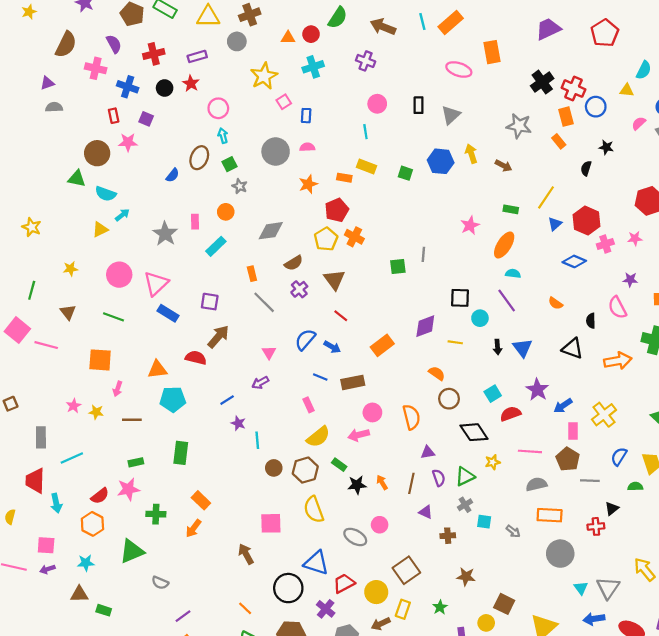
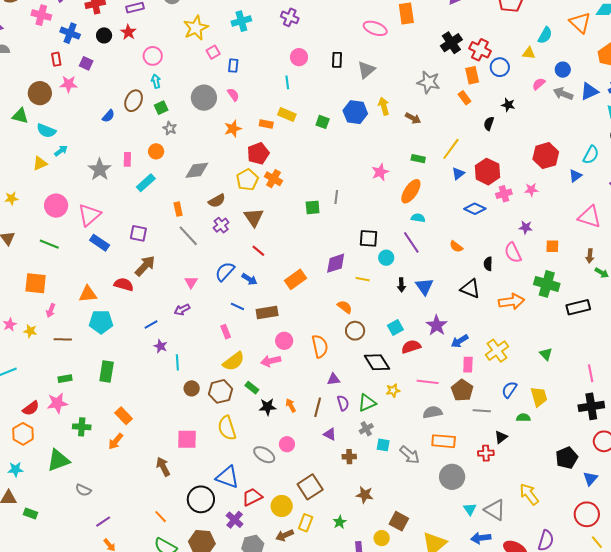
pink semicircle: (307, 147) -> (233, 95), turned 56
gray arrow: (513, 531) -> (410, 455), size x1.5
gray triangle: (608, 588) -> (495, 510), turned -35

